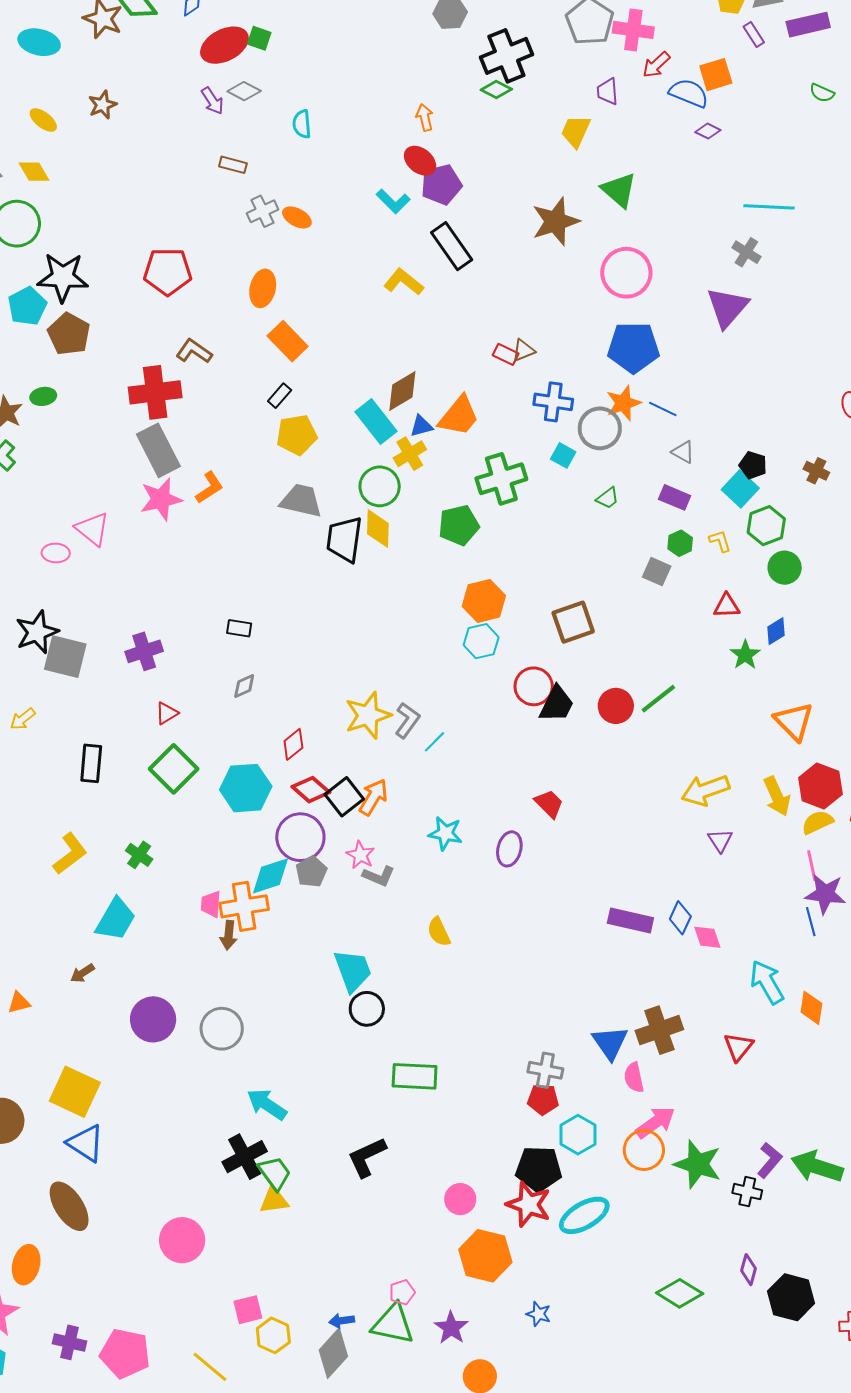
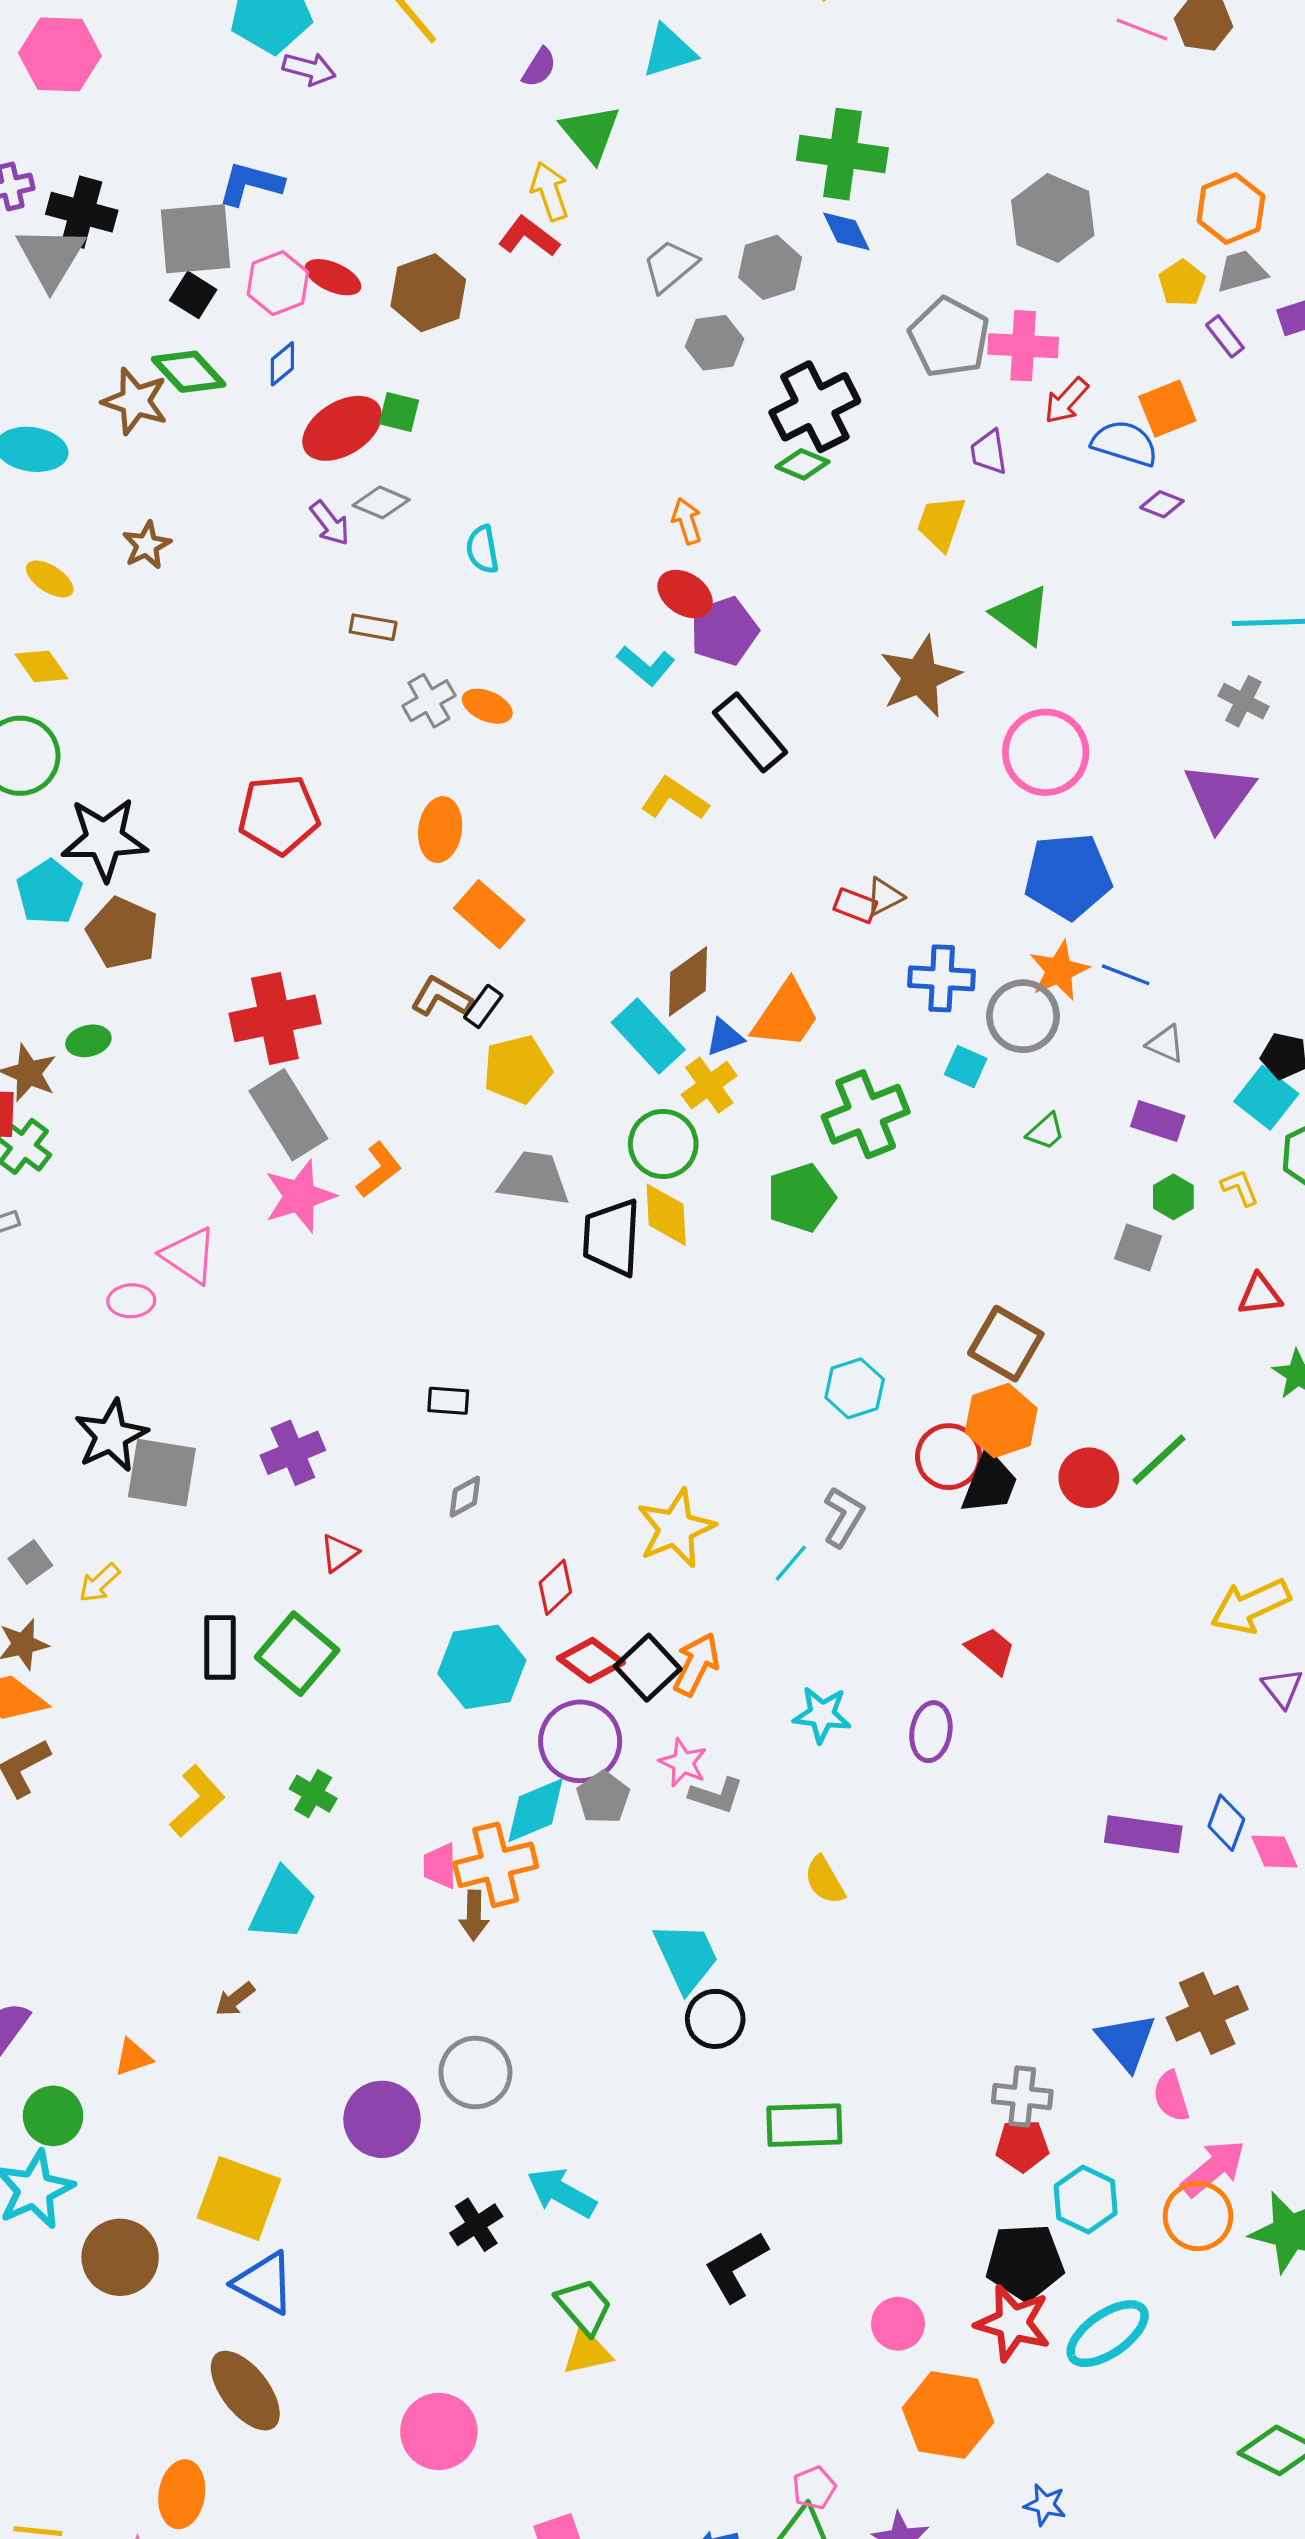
brown L-shape: (194, 351) -> (441, 997), moved
orange hexagon: (484, 601) -> (1001, 1420), moved
brown square: (573, 622) -> (1006, 1344), turned -36
gray L-shape: (407, 720) -> (844, 1517), moved
green square: (174, 769) -> (297, 1654), moved
purple circle: (153, 1019) -> (382, 2119), moved
black cross: (245, 1157) -> (476, 2225), moved, size x0.7

